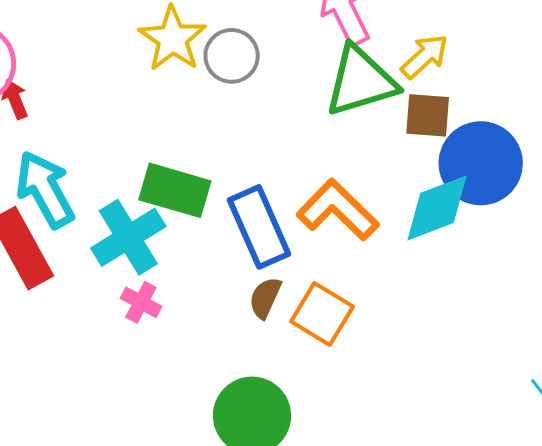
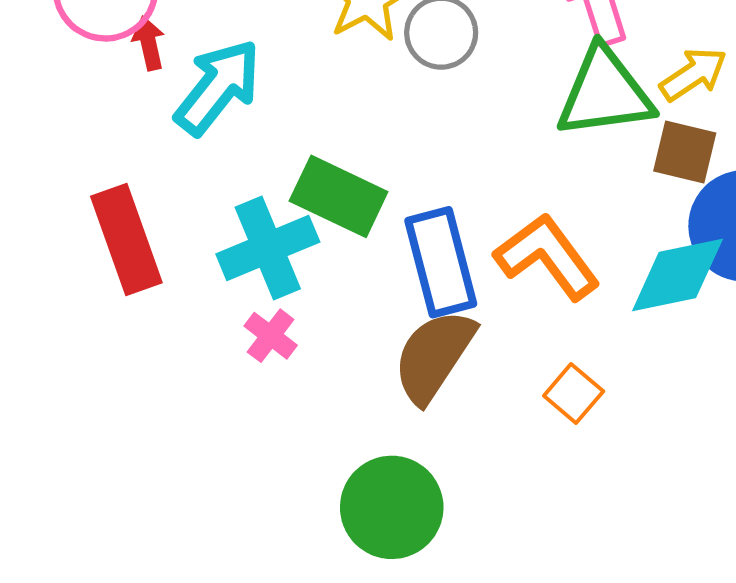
cyan arrow: (45, 189) -> (218, 87), moved, turned 58
brown semicircle: (265, 298) -> (434, 356), size x1.8
orange square: (322, 314) -> (574, 393), moved, size x0.7

